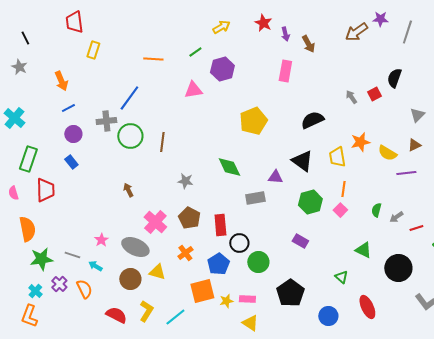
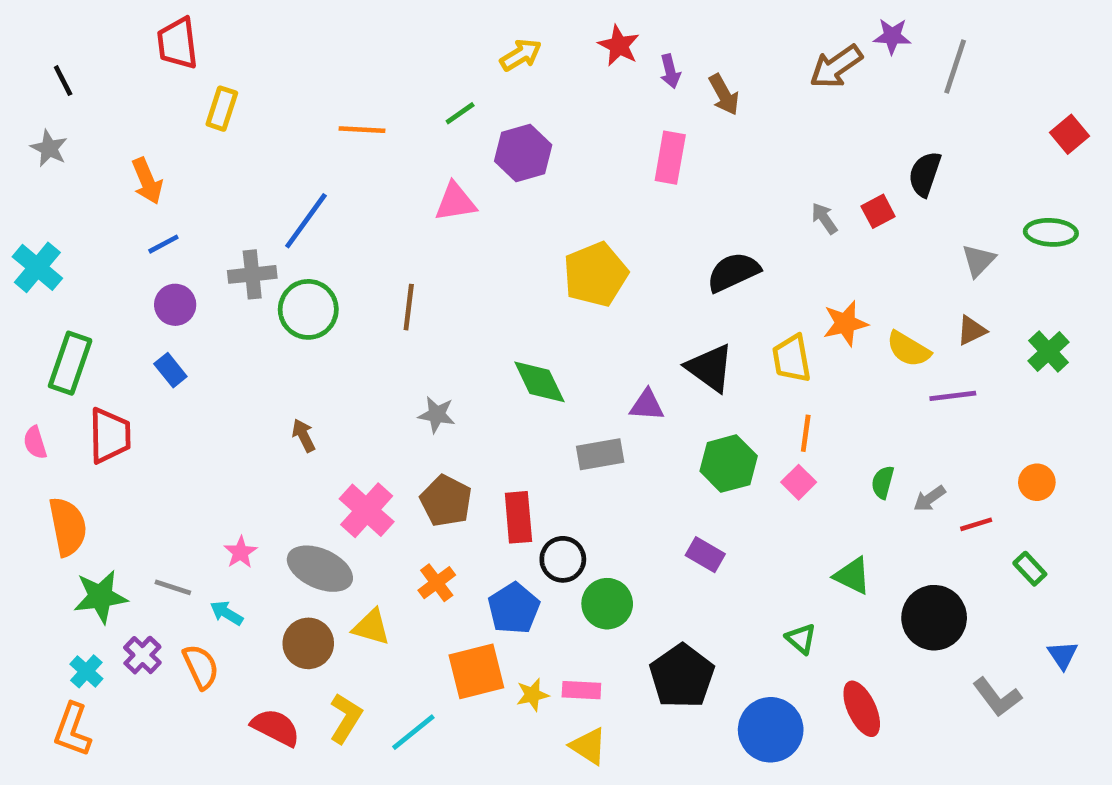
brown line: (162, 142) -> (409, 307), moved
blue circle: (328, 316) -> (771, 730), size x1.4

